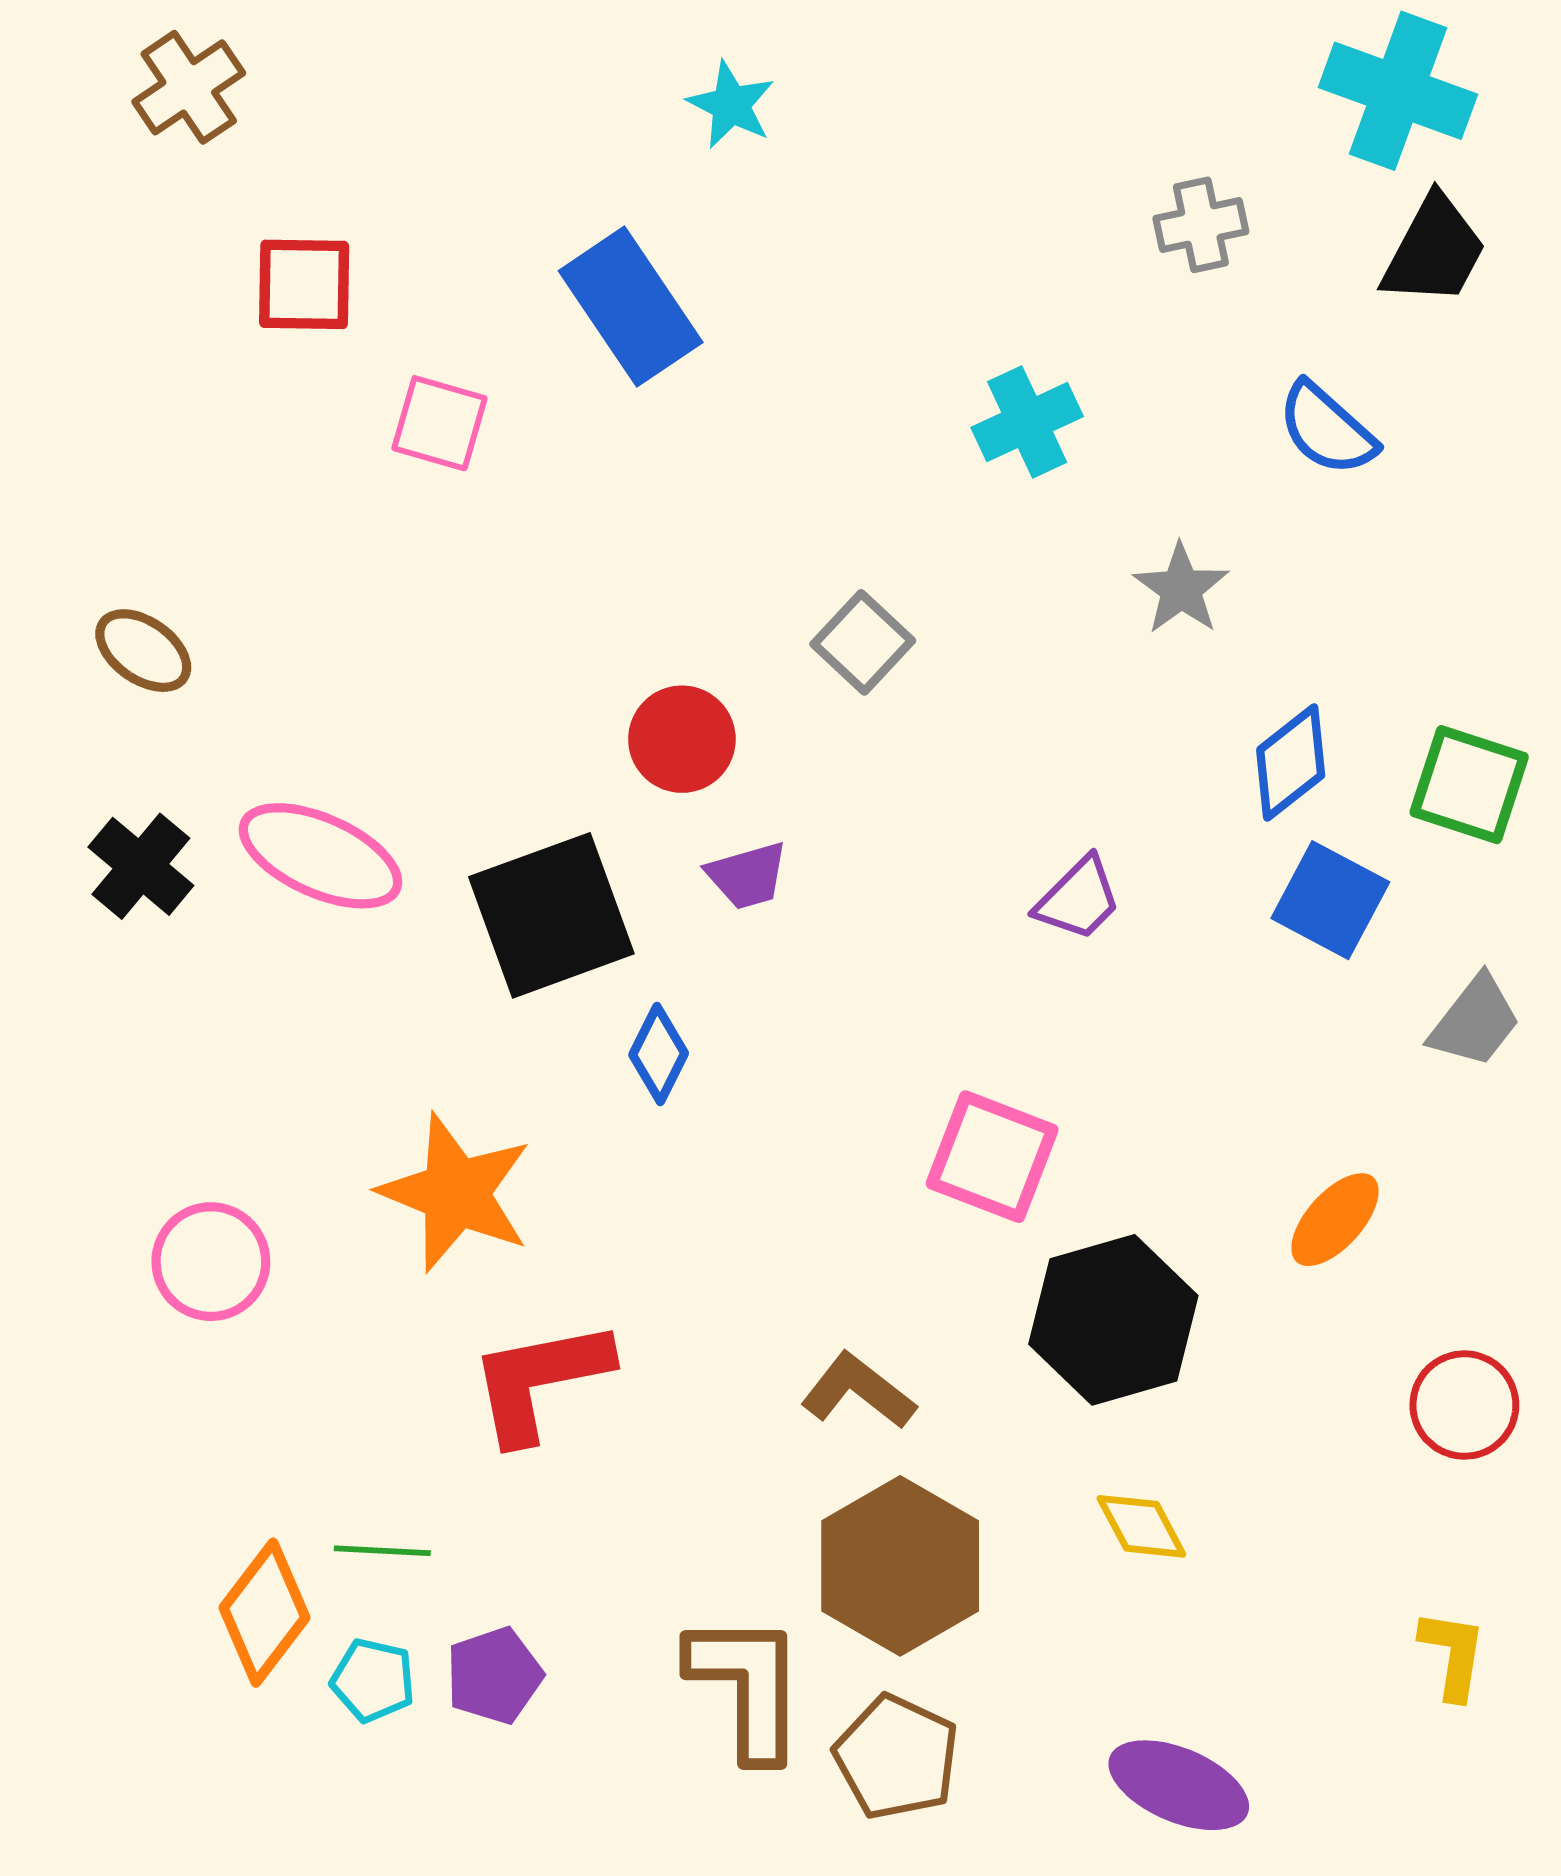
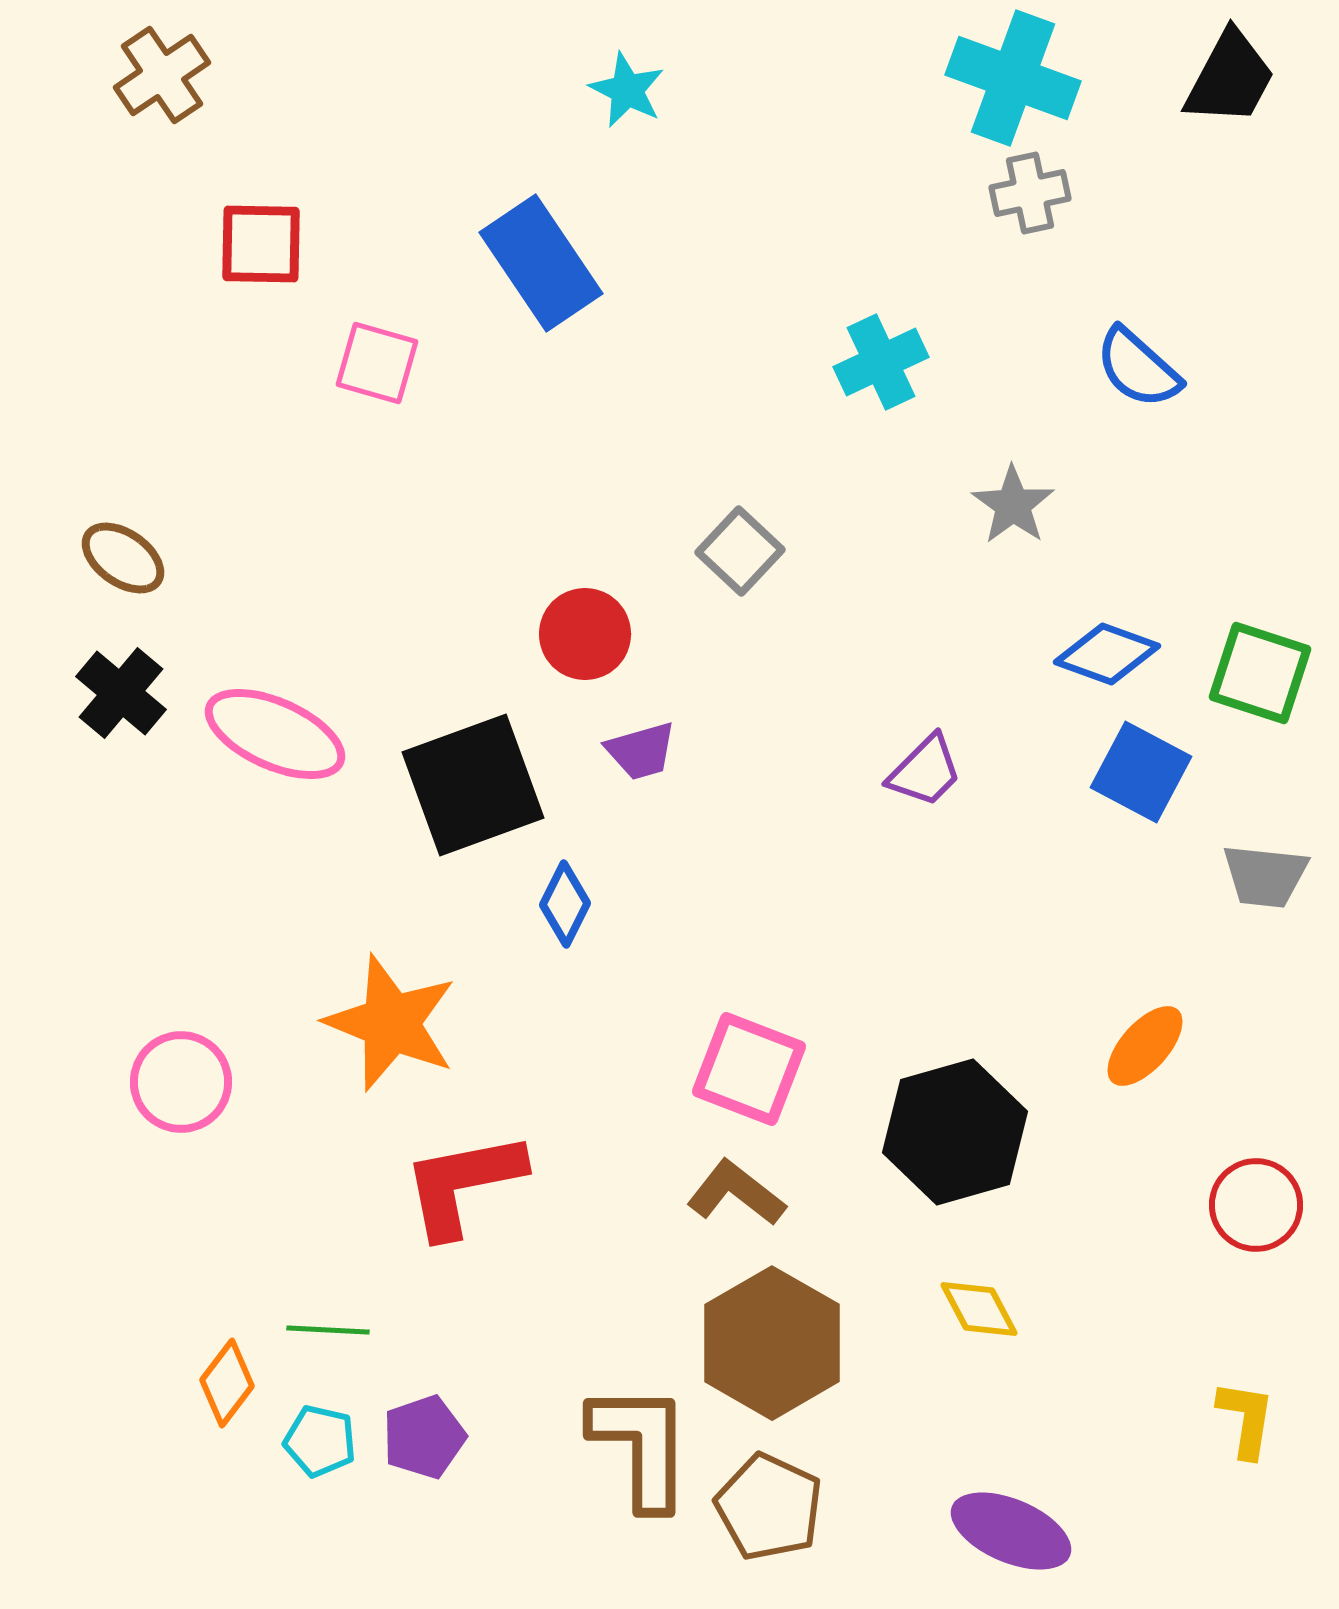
cyan cross: (1398, 91) -> (1013, 78), moved
black trapezoid: (1434, 251) -> (1230, 78), moved
blue diamond: (1291, 763) -> (1107, 654), turned 58
black cross: (141, 866) -> (121, 693), moved
gray trapezoid: (1475, 1021) -> (1265, 876), turned 58
pink square: (992, 1157) -> (749, 1069), moved
orange diamond: (265, 1613) -> (227, 1383), size x0.7

